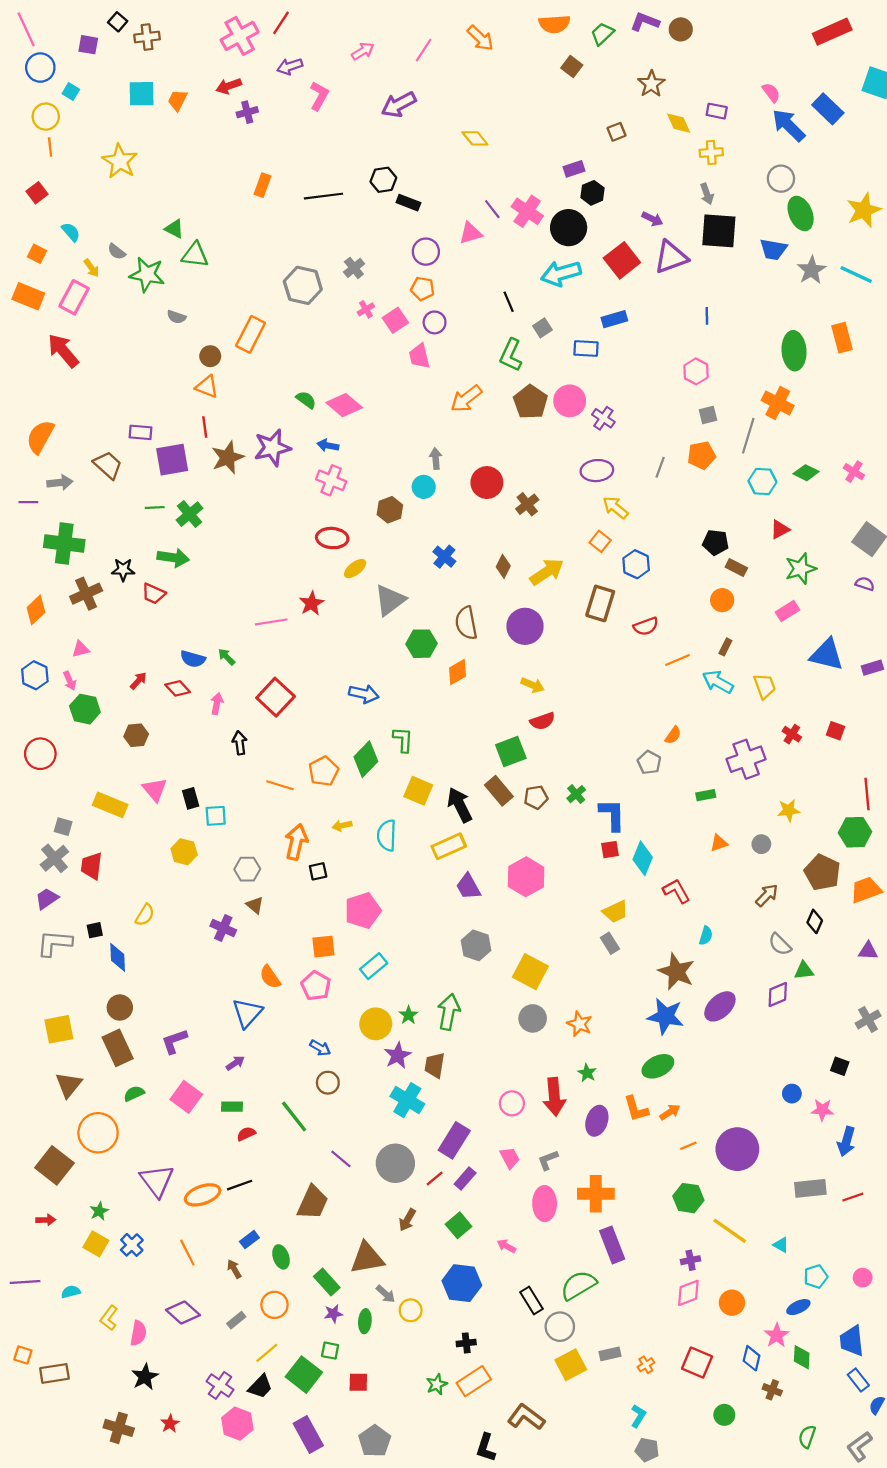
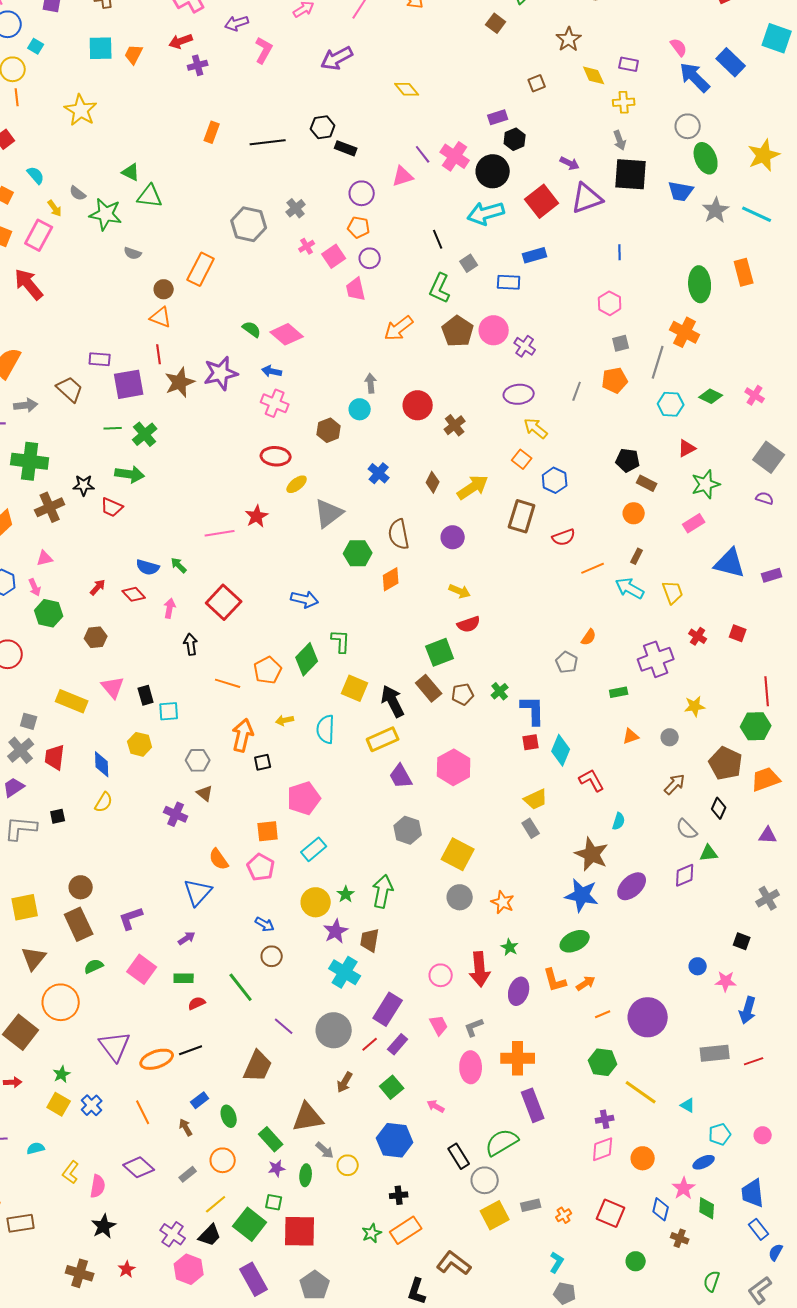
purple circle: (525, 626) -> (453, 537), size x0.7
blue diamond: (118, 957) -> (102, 764), moved
red square: (358, 1382) -> (300, 1231), size x1.8

